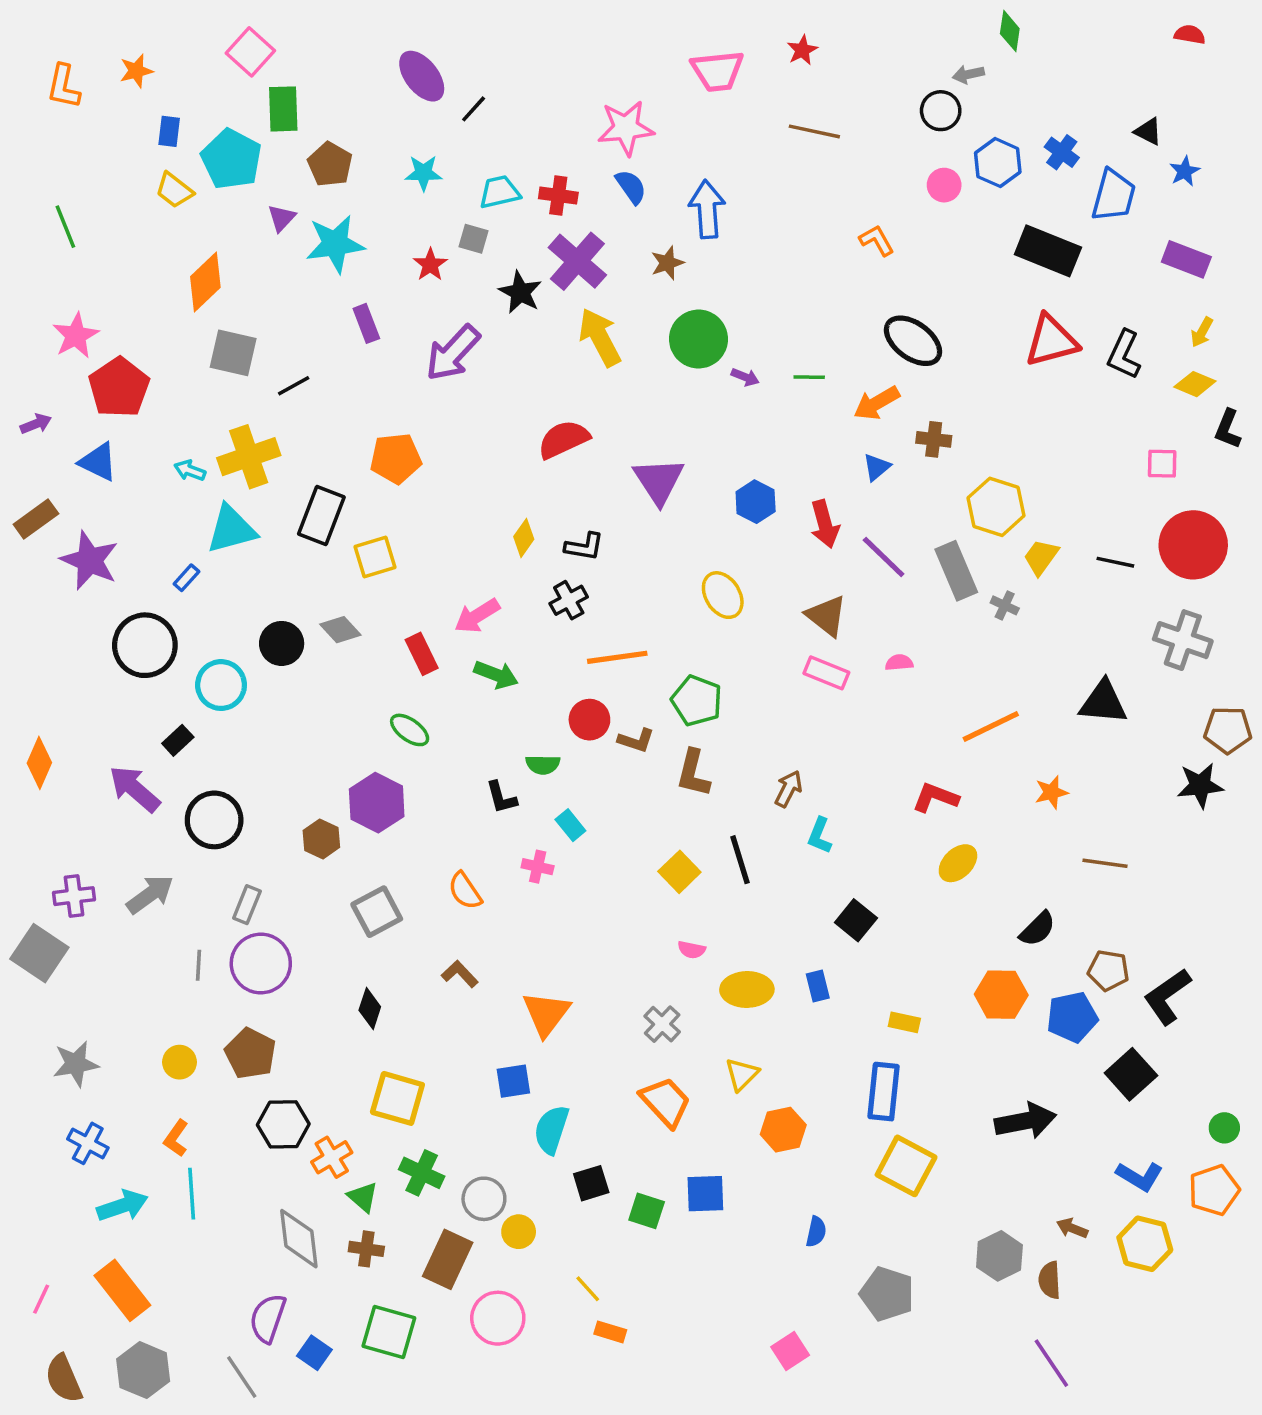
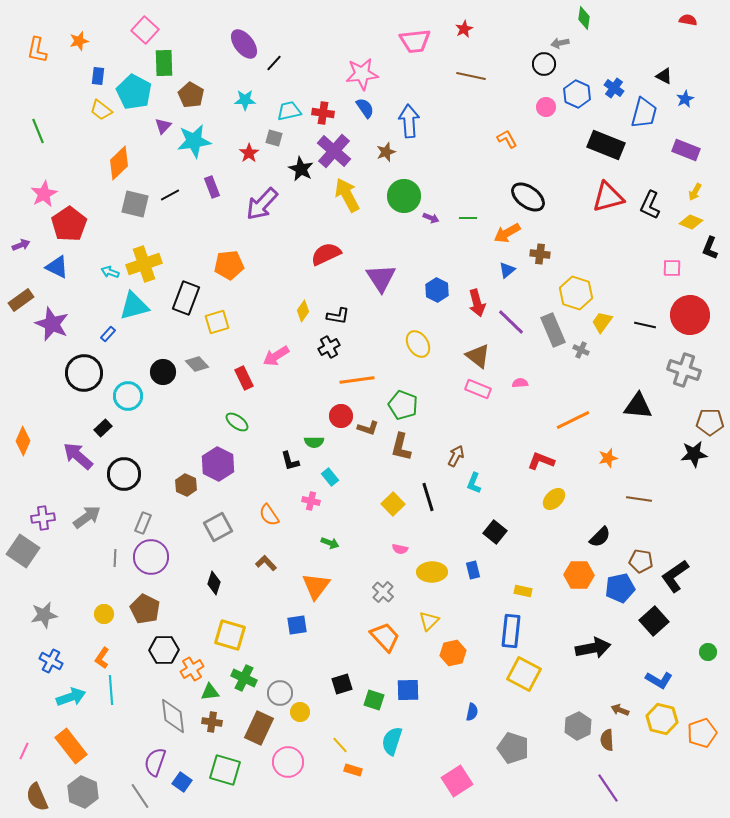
black line: (294, 386) -> (170, 195), moved
green arrow: (496, 675) -> (330, 543), moved, size x0.7
cyan semicircle: (551, 1130) -> (392, 741), moved
orange pentagon: (1214, 1190) -> (702, 733), moved
green triangle: (363, 1197) -> (210, 692), turned -48
pink square: (790, 1351) -> (457, 781), size x1.4

